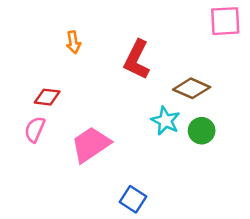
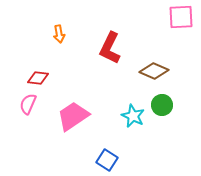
cyan star: (165, 121) -> (133, 116), moved

